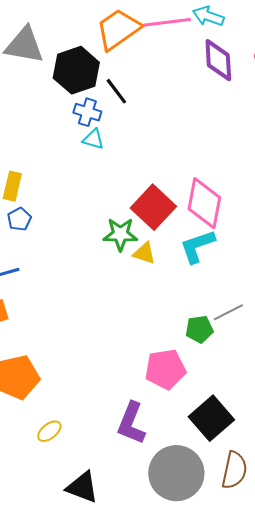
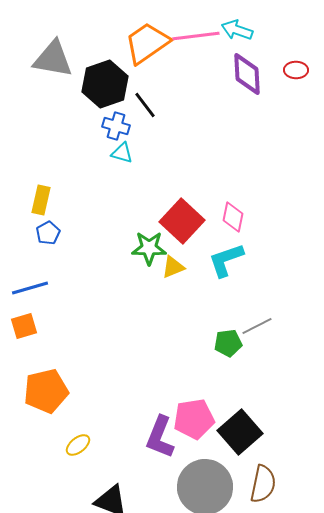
pink diamond: (204, 203) -> (233, 217), size x0.6
yellow triangle: (144, 253) -> (173, 267), turned -40
pink pentagon: (165, 369) -> (194, 419), moved

